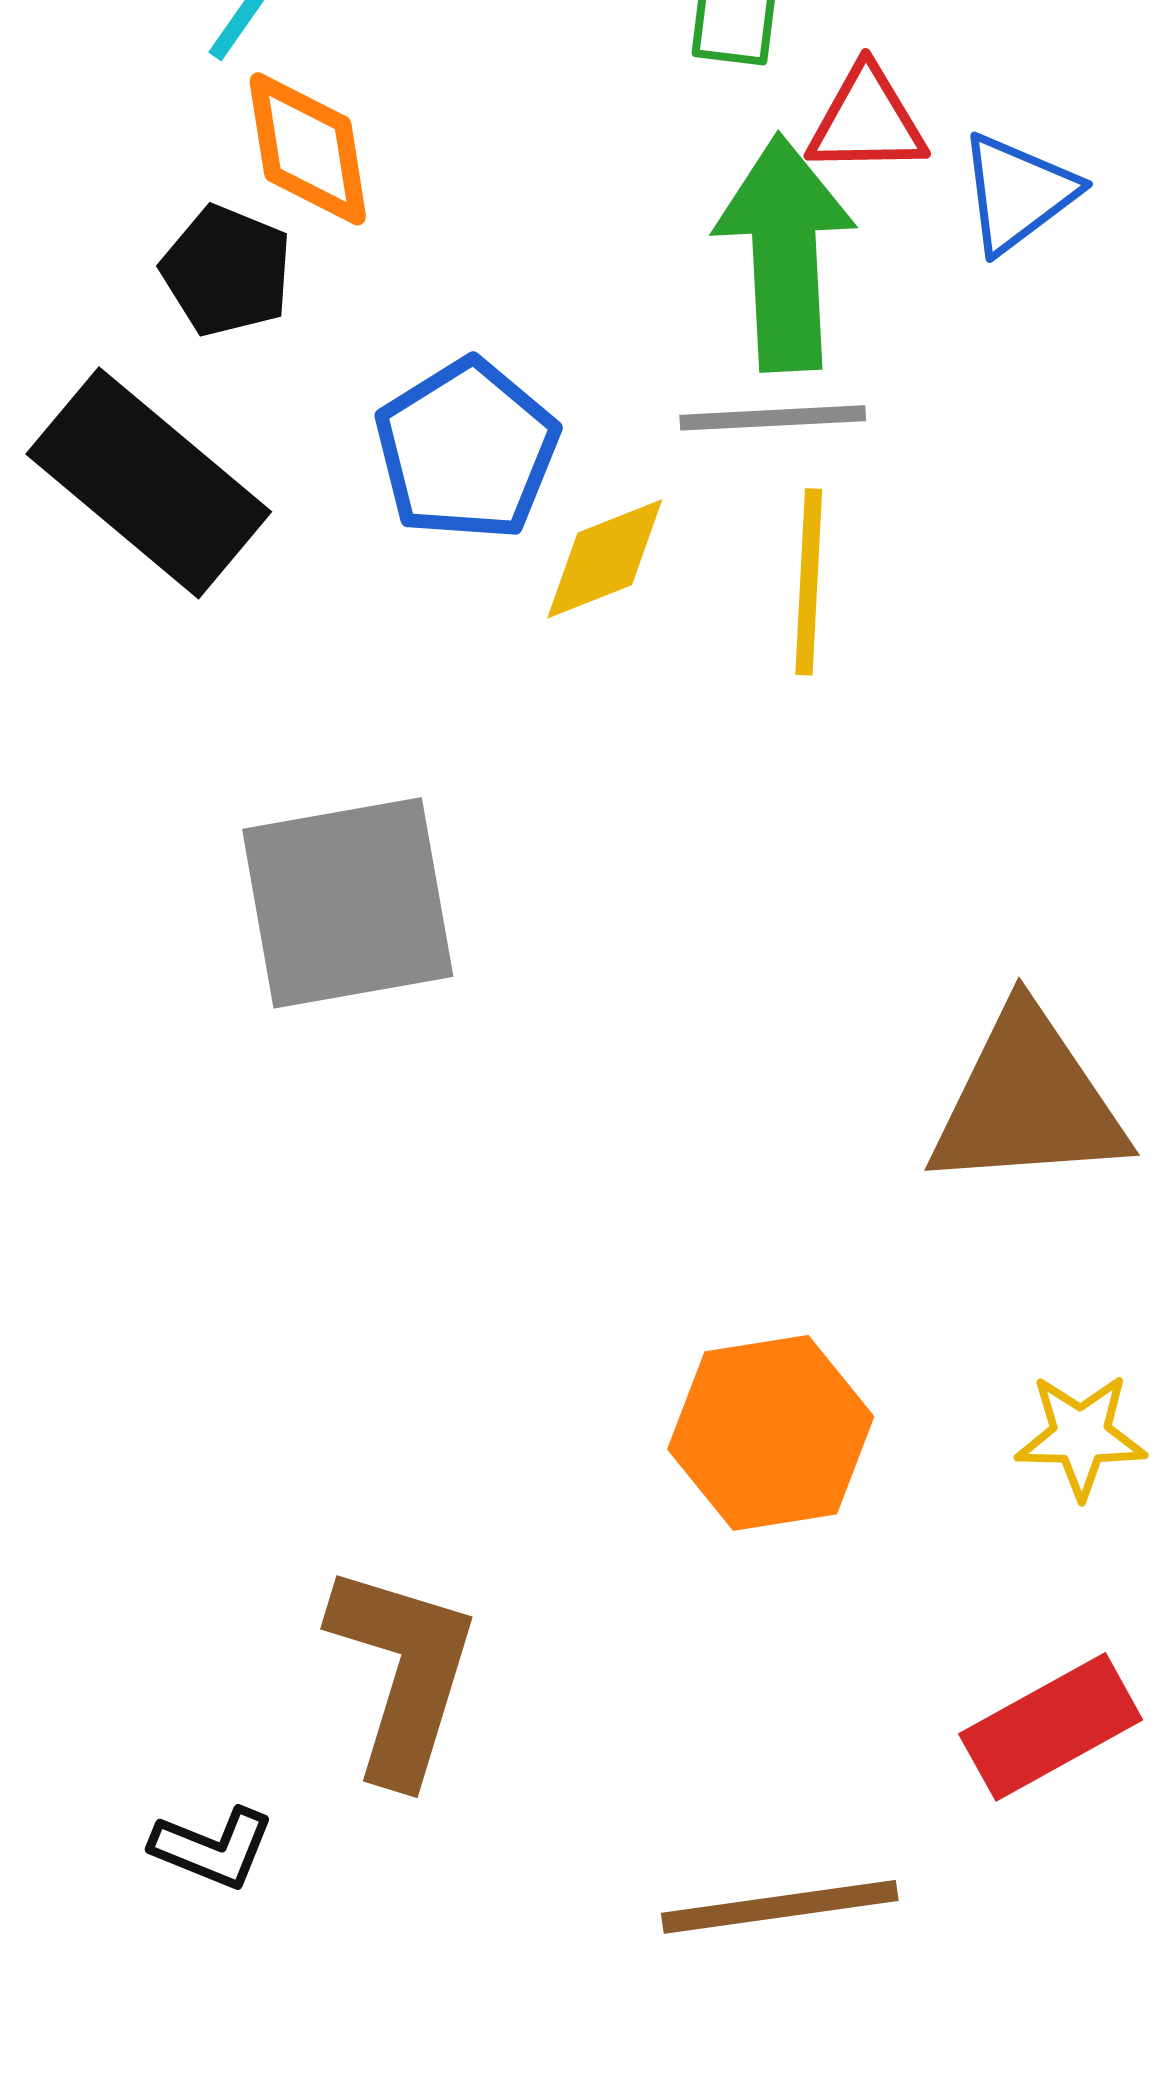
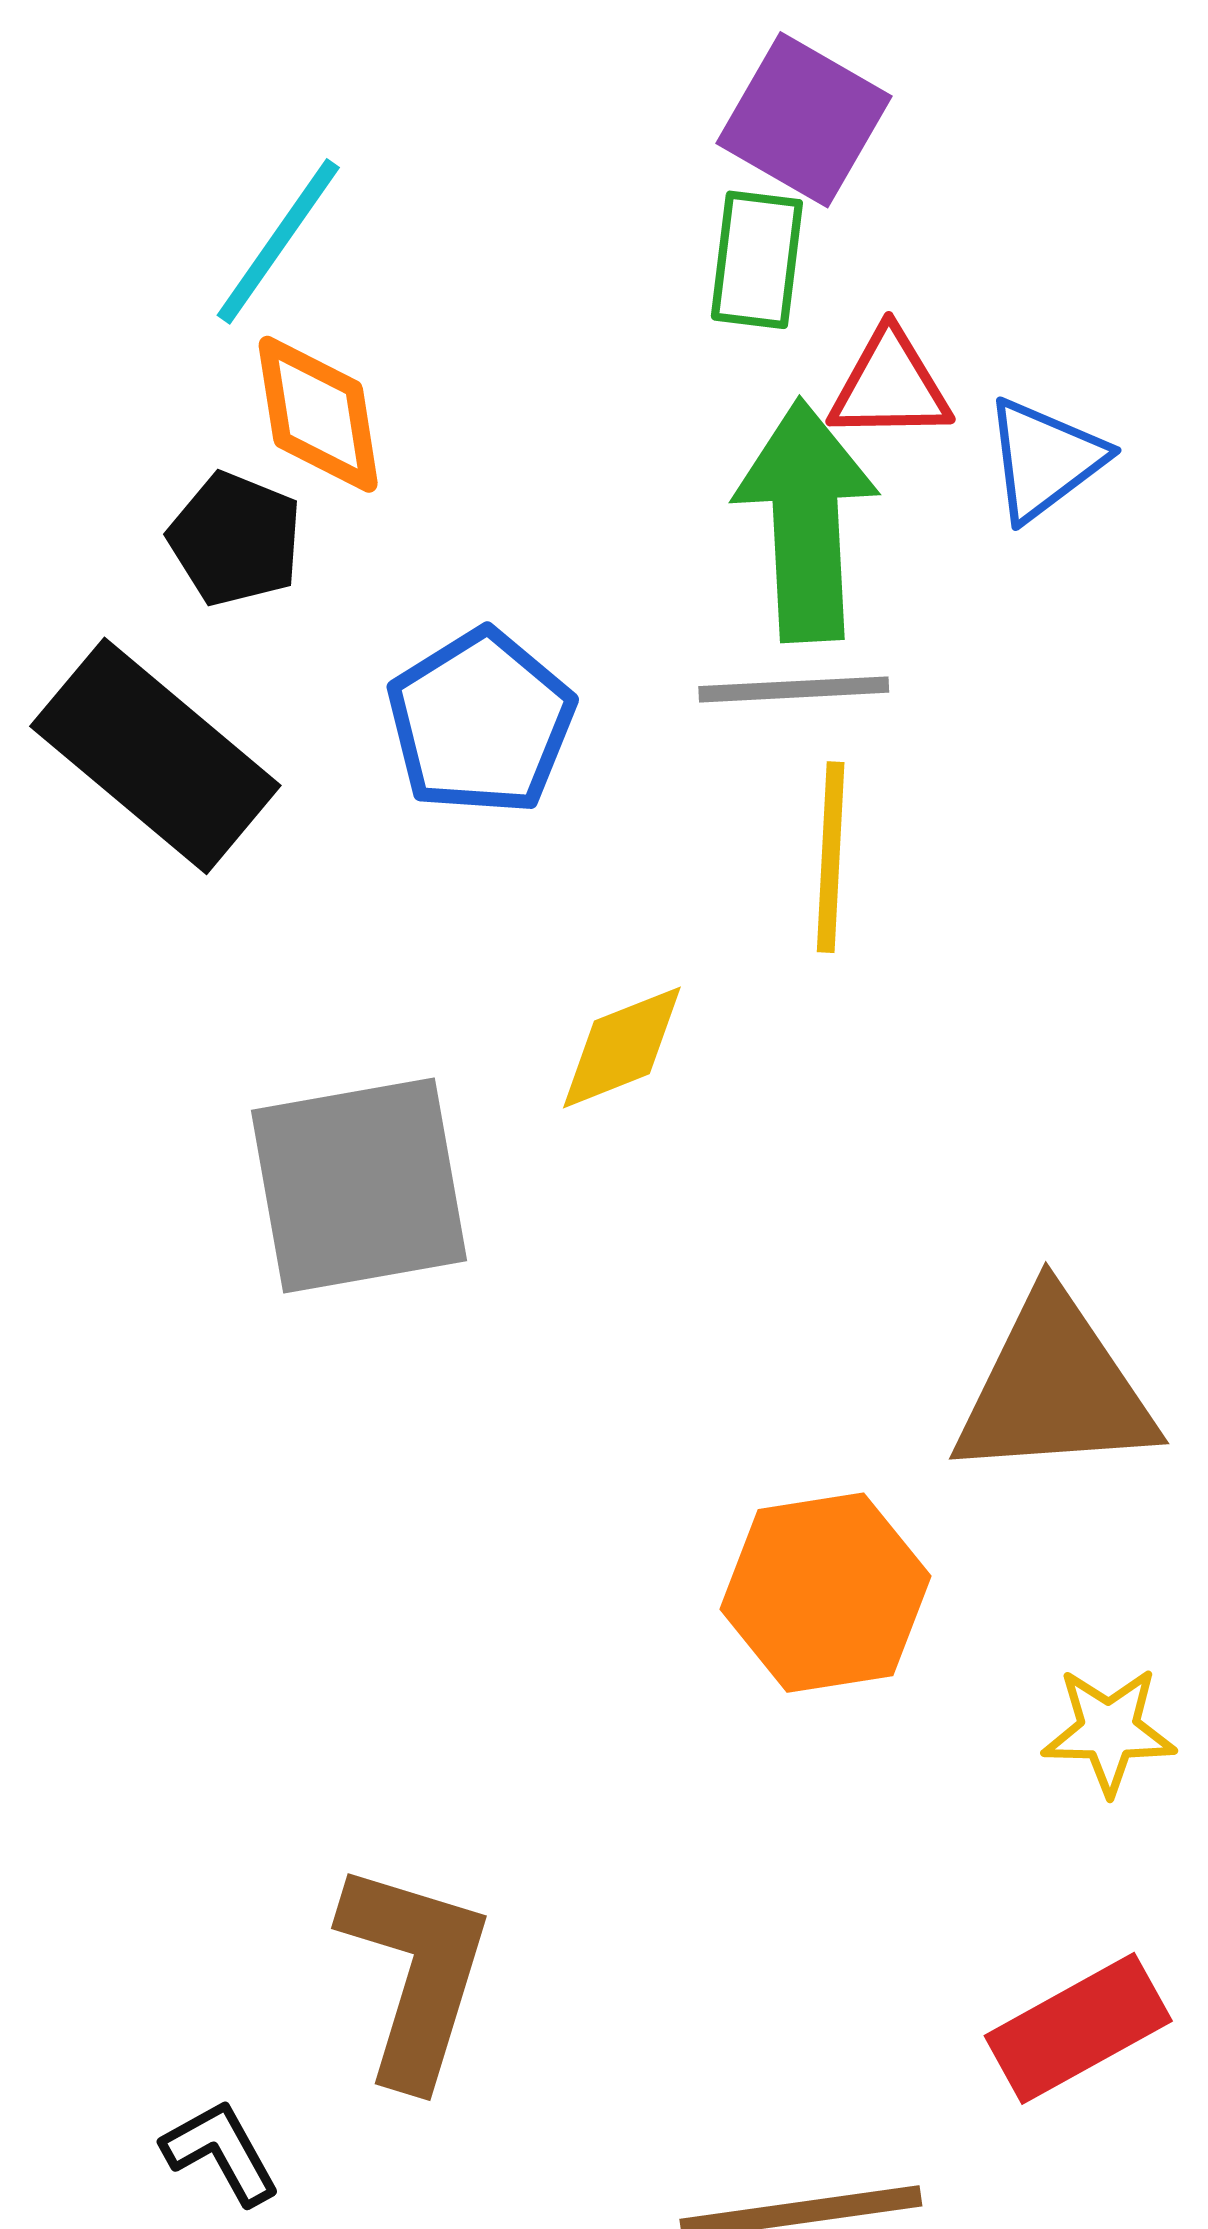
yellow diamond: (605, 559) -> (622, 1047), moved
orange hexagon: (771, 1433) -> (825, 1593), moved
black L-shape: (213, 1848) -> (221, 2152), turned -141

